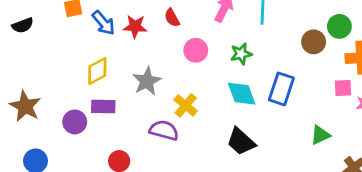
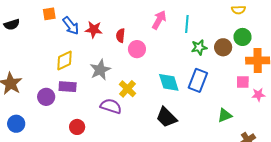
red semicircle: (172, 18) -> (120, 36), moved, turned 32
green star: (241, 54) -> (199, 47), moved

